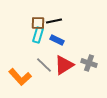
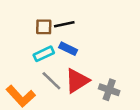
cyan rectangle: (38, 35) -> (44, 54), moved, turned 49
gray cross: (89, 63) -> (109, 90), moved

